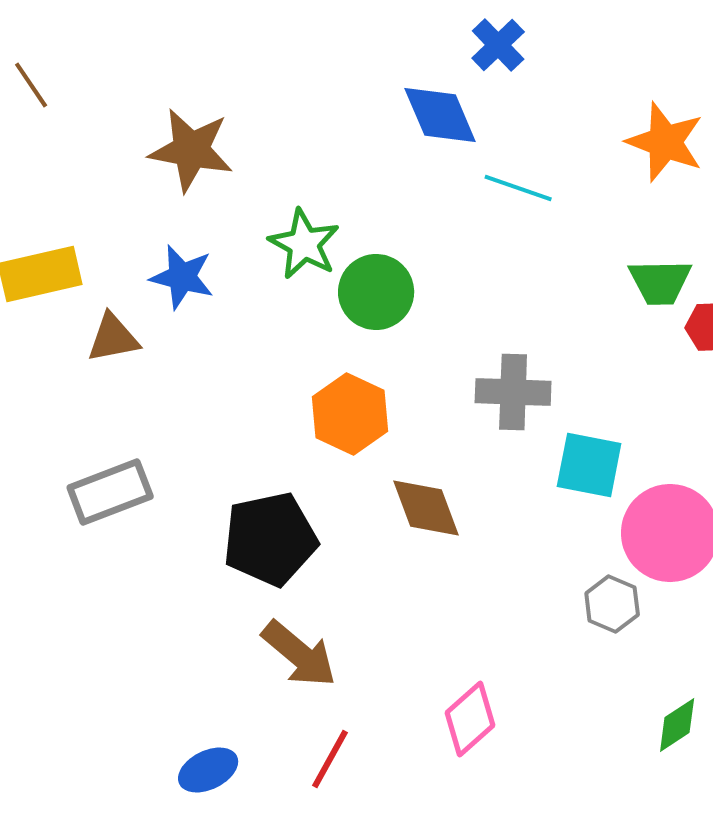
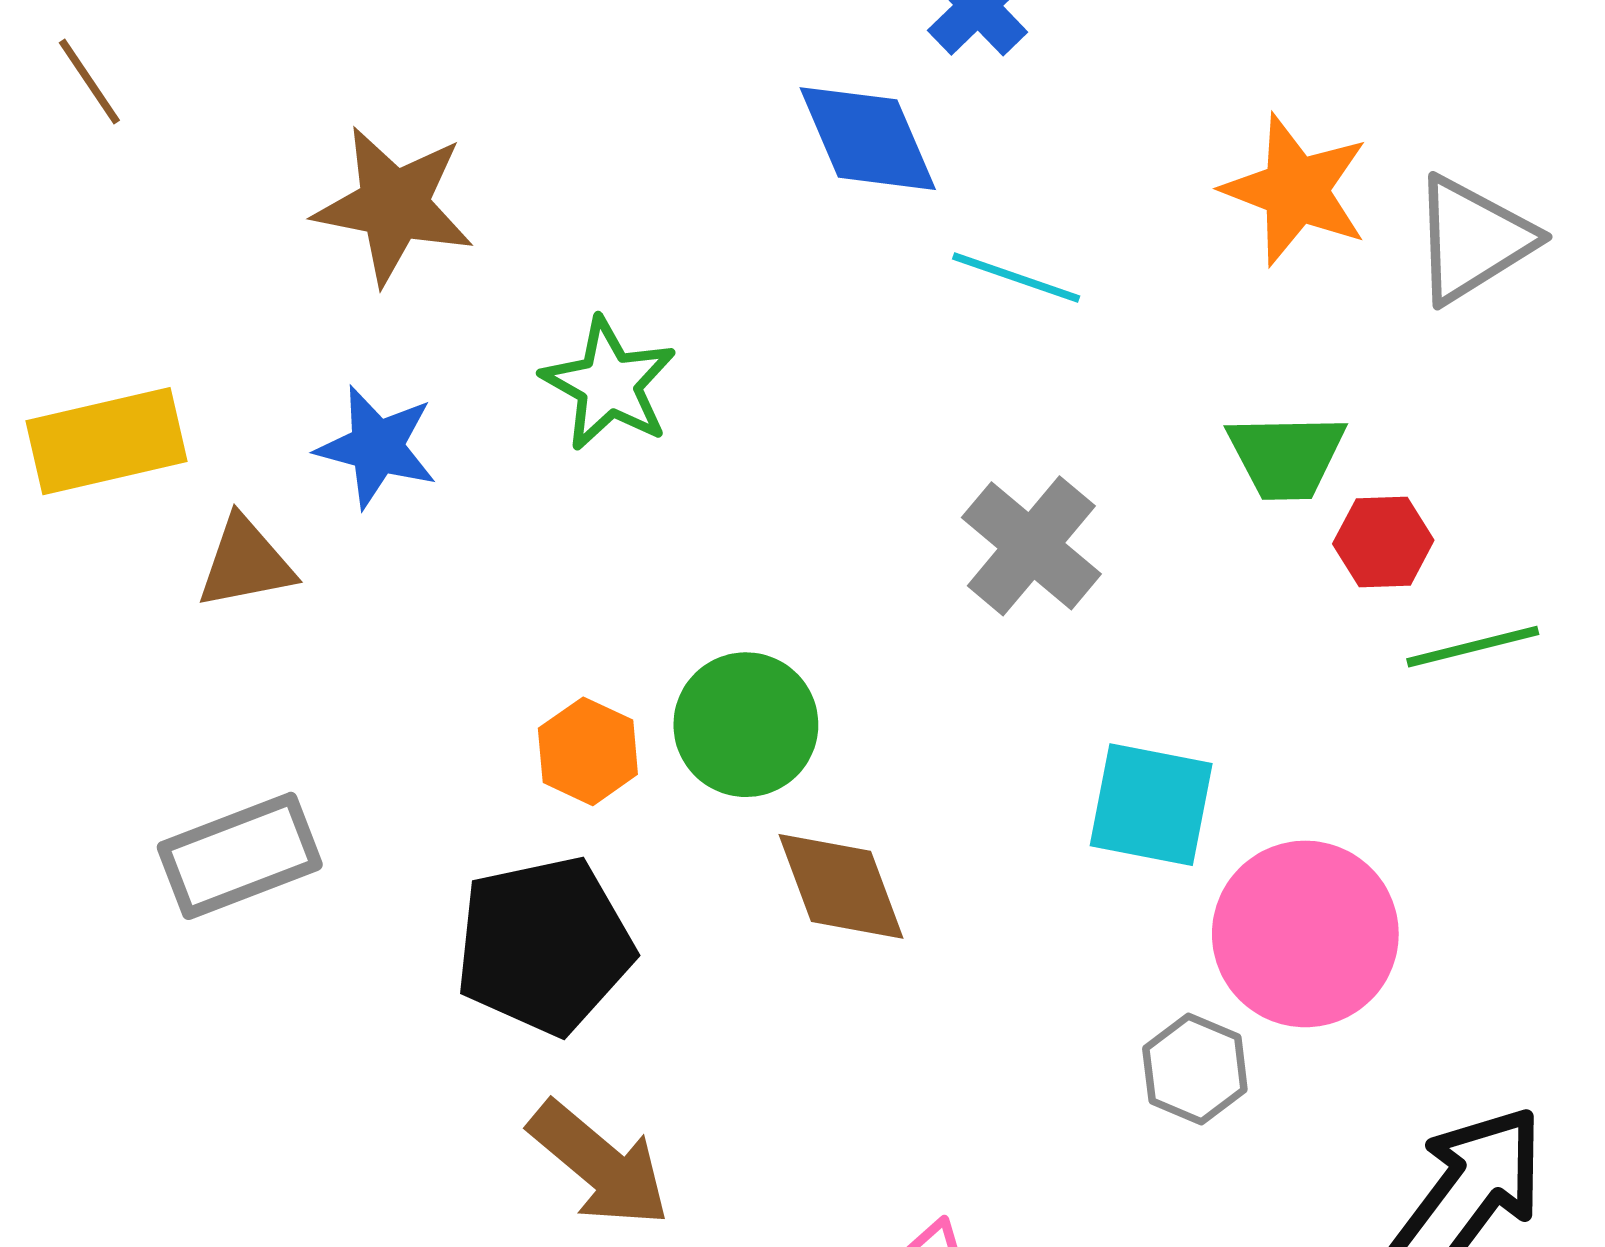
green circle: (376, 292) -> (746, 725), moved
gray cross: (513, 392) -> (1031, 546), moved, turned 38
orange hexagon: (350, 414) -> (588, 751), moved, size x0.7

